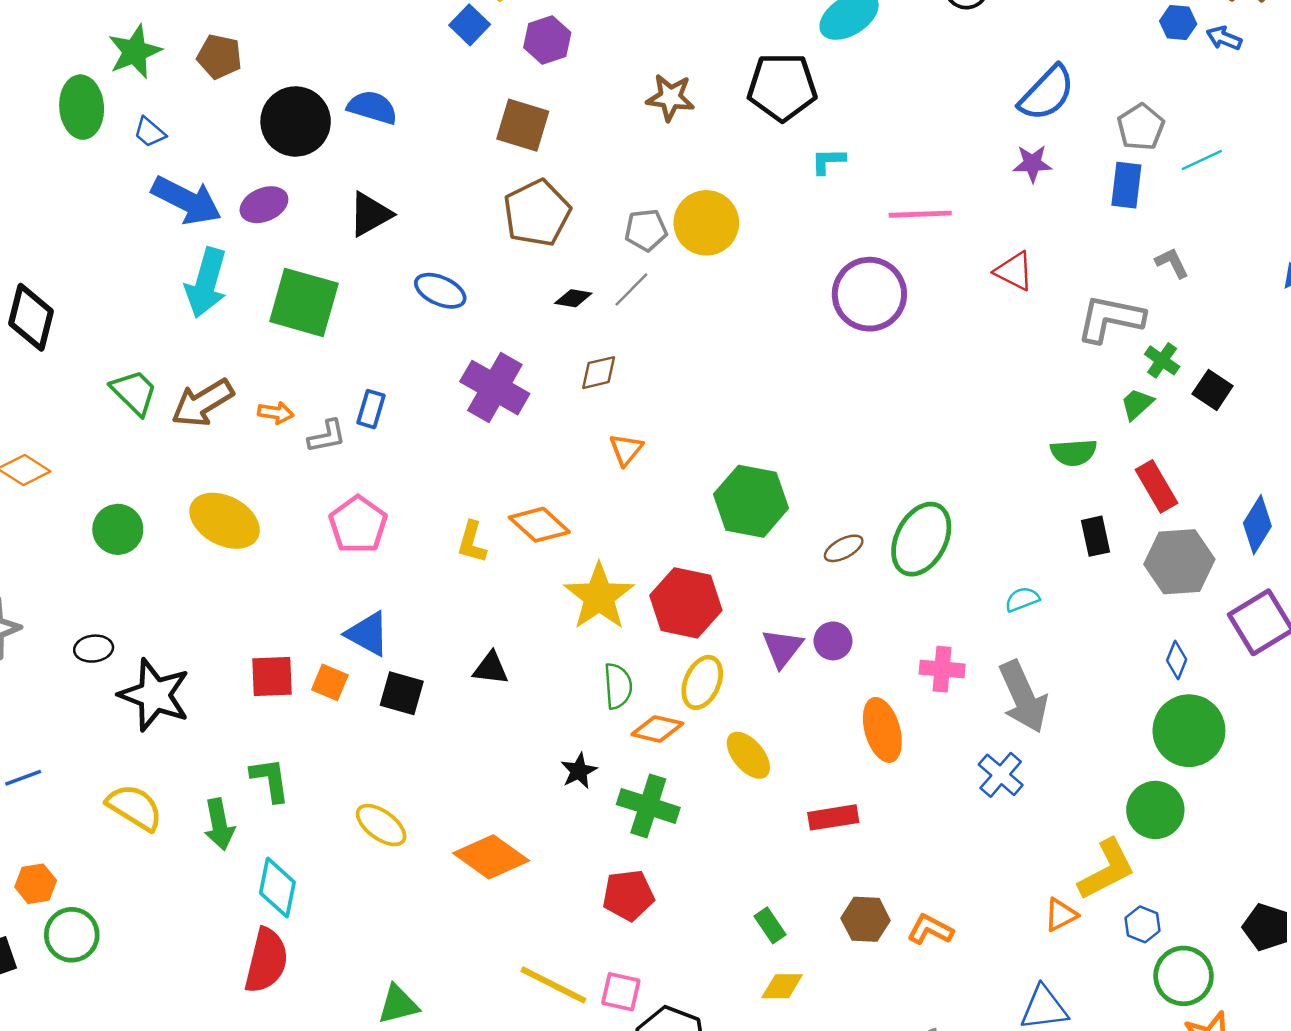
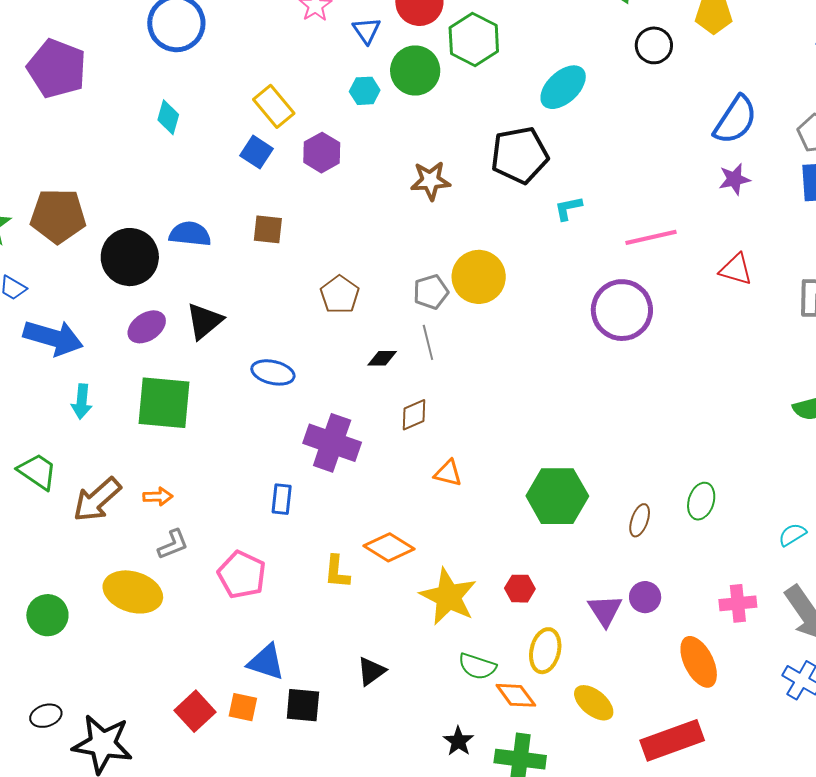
brown pentagon: (219, 57) -> (58, 216), size x1.5
brown square: (523, 125) -> (268, 229), moved, size x0.7
purple ellipse: (264, 205) -> (147, 327), moved
brown pentagon: (537, 213) -> (340, 295), size x0.7
cyan arrow: (206, 283) -> (82, 402), size x0.6
gray line: (631, 289) -> (428, 342), turned -48
green trapezoid: (134, 392) -> (37, 472), moved
blue rectangle: (371, 409) -> (282, 499), moved
gray L-shape: (327, 436) -> (173, 544), moved
orange triangle: (626, 450) -> (448, 473), turned -44
green ellipse: (921, 539) -> (701, 501), size x0.6
brown ellipse: (844, 548) -> (640, 520), turned -32
red hexagon: (686, 603) -> (520, 589), size x0.5
black triangle: (491, 668) -> (371, 671), turned -32
red square: (272, 676) -> (195, 711), turned -30
green semicircle: (618, 686) -> (477, 666), turned 123
orange diamond: (657, 729) -> (516, 695), turned 51
red rectangle: (833, 817) -> (672, 740), size x1.5

